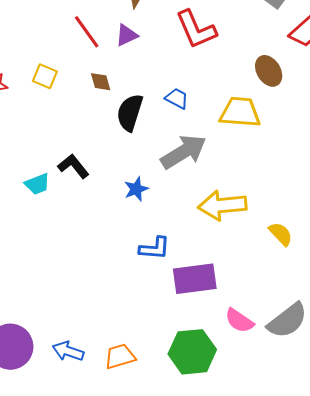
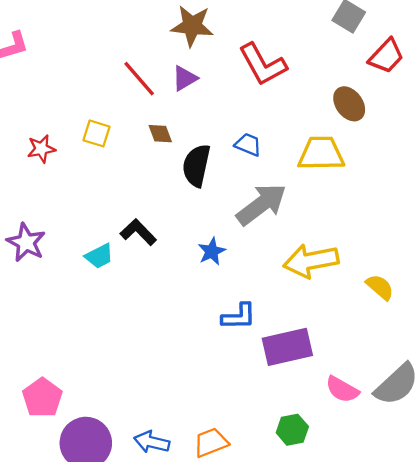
green hexagon: (192, 352) -> (292, 430), size x0.6

